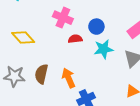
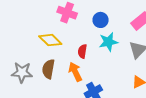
yellow diamond: (23, 38) -> (50, 40), moved
red semicircle: (75, 39) -> (82, 51), moved, turned -72

